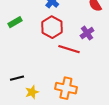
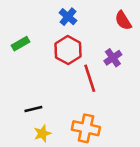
red line: (69, 49) -> (90, 78), turned 55
black line: (17, 78) -> (33, 109), moved

